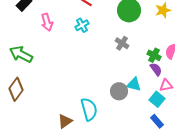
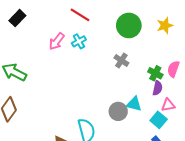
pink arrow: (47, 22) -> (57, 41), moved, turned 54
purple semicircle: (156, 69) -> (157, 88), turned 48

